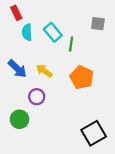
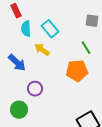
green line: (71, 44) -> (86, 48), moved, turned -40
yellow arrow: (44, 71) -> (42, 50), moved
orange pentagon: (82, 77) -> (77, 71), turned -30

